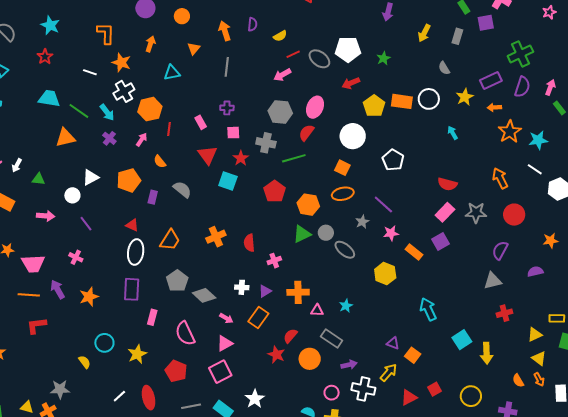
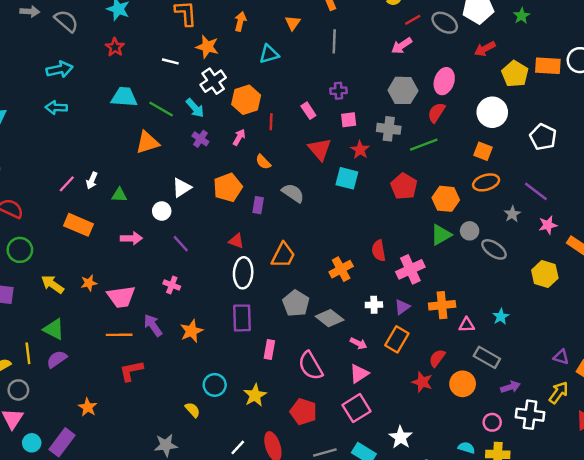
orange cross: (216, 237) -> (341, 269), moved
pink cross: (274, 261) -> (410, 269), size x1.6

